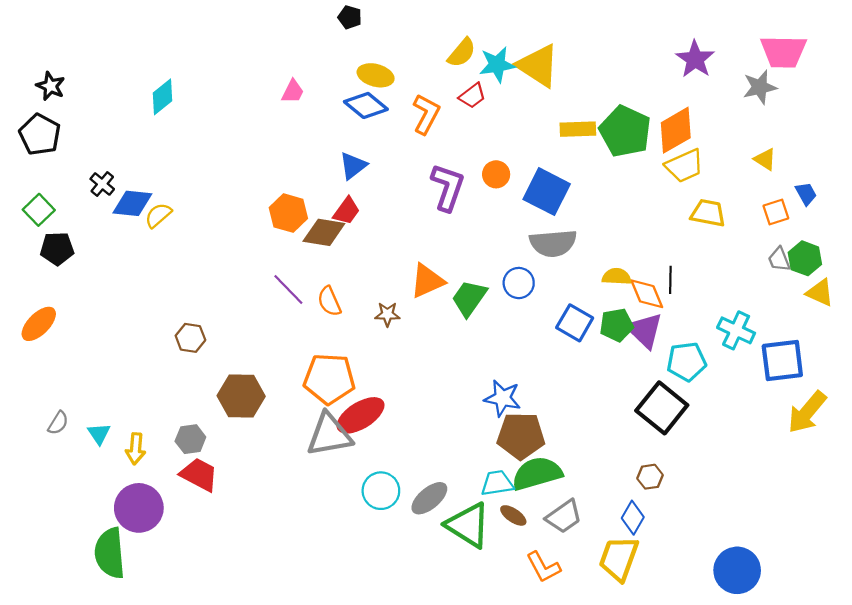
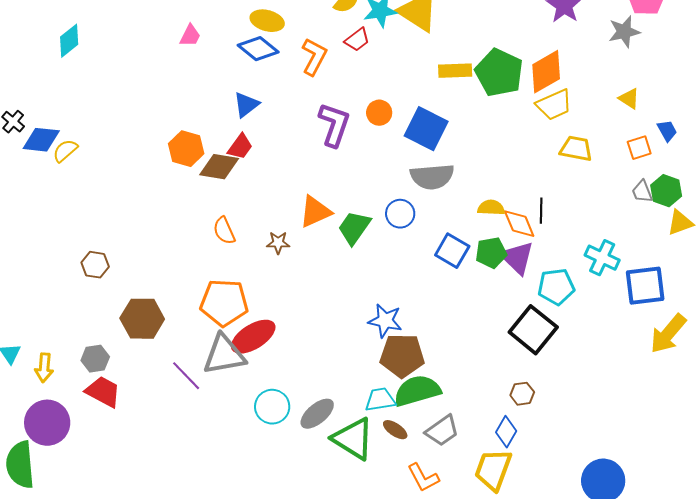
purple line: (288, 289) -> (186, 376), moved
yellow triangle: (820, 293) -> (680, 223), turned -44

